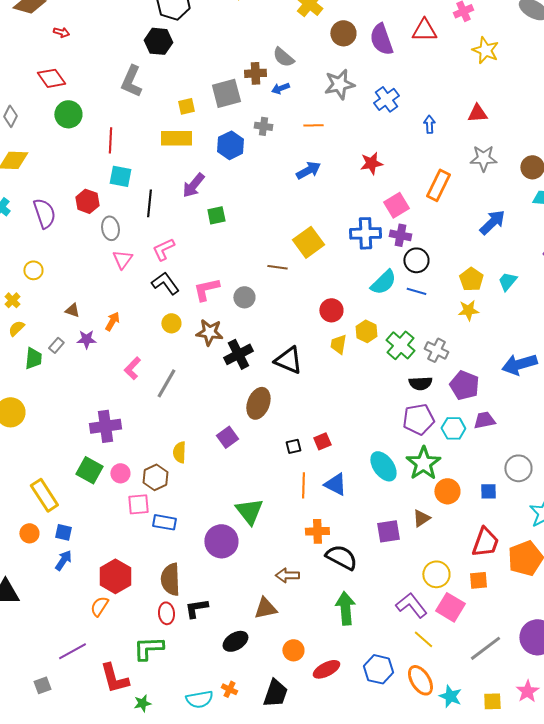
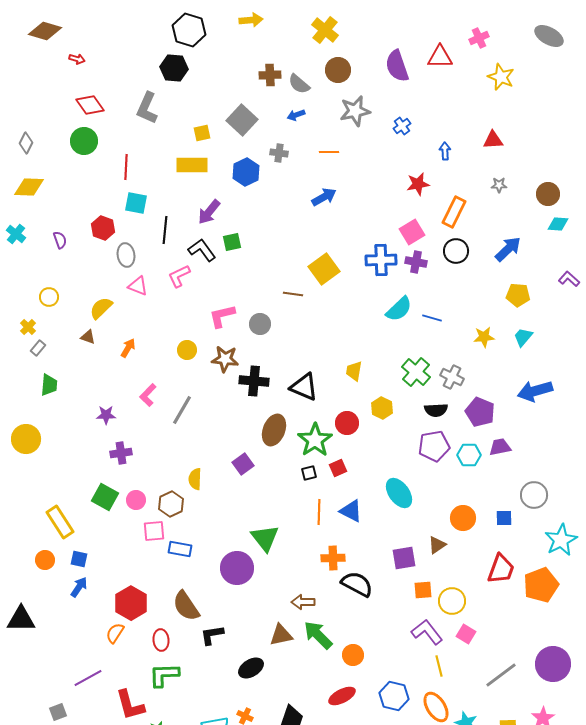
brown circle: (343, 33) -> (338, 70), moved
brown cross: (255, 73) -> (270, 75), moved
red diamond: (51, 78) -> (90, 105), moved
gray square: (226, 93) -> (242, 120), turned -32
blue cross: (386, 99) -> (402, 126), size x0.7
gray star: (483, 158) -> (499, 185), size x0.6
red star: (371, 163) -> (418, 184), moved
purple semicircle: (44, 213) -> (60, 240), size x0.6
pink triangle: (122, 259) -> (138, 286), turned -45
black circle: (416, 260) -> (456, 251), moved
yellow pentagon: (471, 279) -> (518, 295), moved, turned -30
cyan trapezoid: (507, 281) -> (523, 337), moved
black L-shape: (165, 283) -> (202, 250), moved
red circle: (331, 310) -> (347, 423), moved
yellow semicircle: (16, 328) -> (101, 308), moved, size x1.4
yellow hexagon: (366, 331) -> (382, 408), moved
purple star: (86, 339) -> (106, 415), moved
gray rectangle: (56, 345) -> (38, 348), moved
black cross: (238, 354) -> (254, 381), turned 32
purple cross: (105, 426) -> (121, 453), size x0.7
green star: (423, 463) -> (315, 440), moved
brown semicircle: (170, 579) -> (186, 606), turned -32
orange square: (478, 580) -> (423, 590), moved
pink square: (450, 607) -> (466, 634), size x0.7
green arrow: (345, 608) -> (318, 635), moved, turned -40
red ellipse: (166, 613) -> (161, 640), moved
yellow line: (423, 639) -> (439, 666), turned 35
orange circle: (293, 650) -> (353, 655), moved

